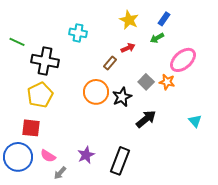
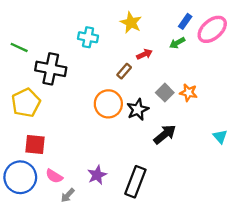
yellow star: (129, 20) -> (131, 23), moved
pink ellipse: (183, 60) -> (212, 29), moved
yellow pentagon: (40, 95) -> (26, 103), moved

